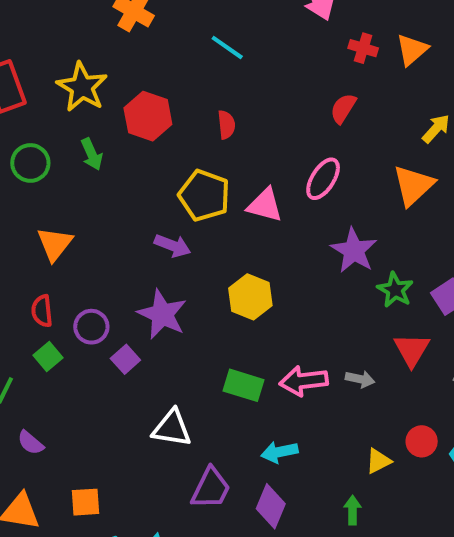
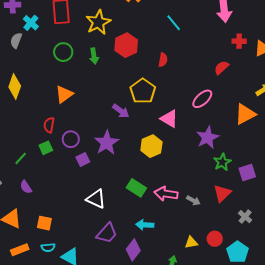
red cross: (363, 48) -> (239, 41), turned -32
pink triangle: (265, 205) -> (169, 119), moved

